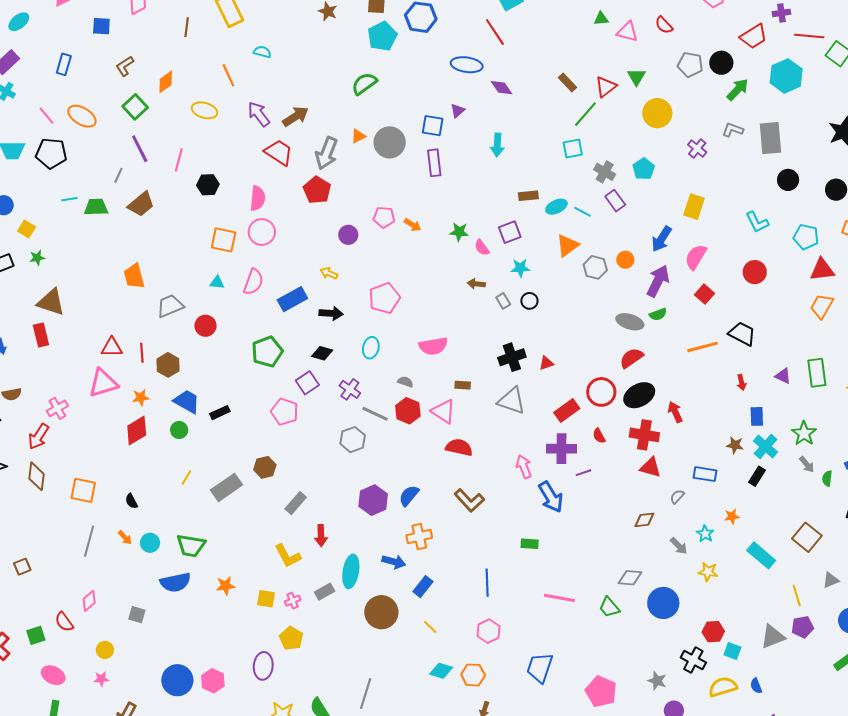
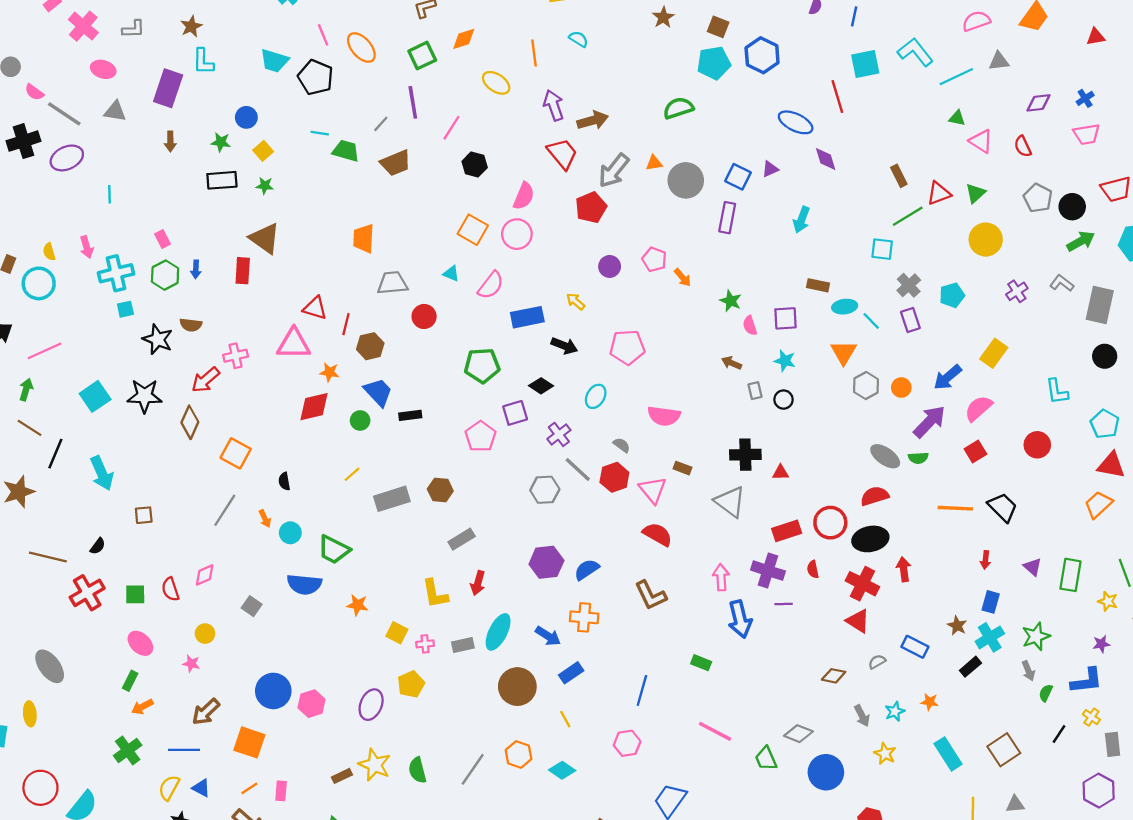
orange triangle: (567, 245) -> (843, 352), turned -40
orange hexagon: (473, 675) -> (519, 754), moved

